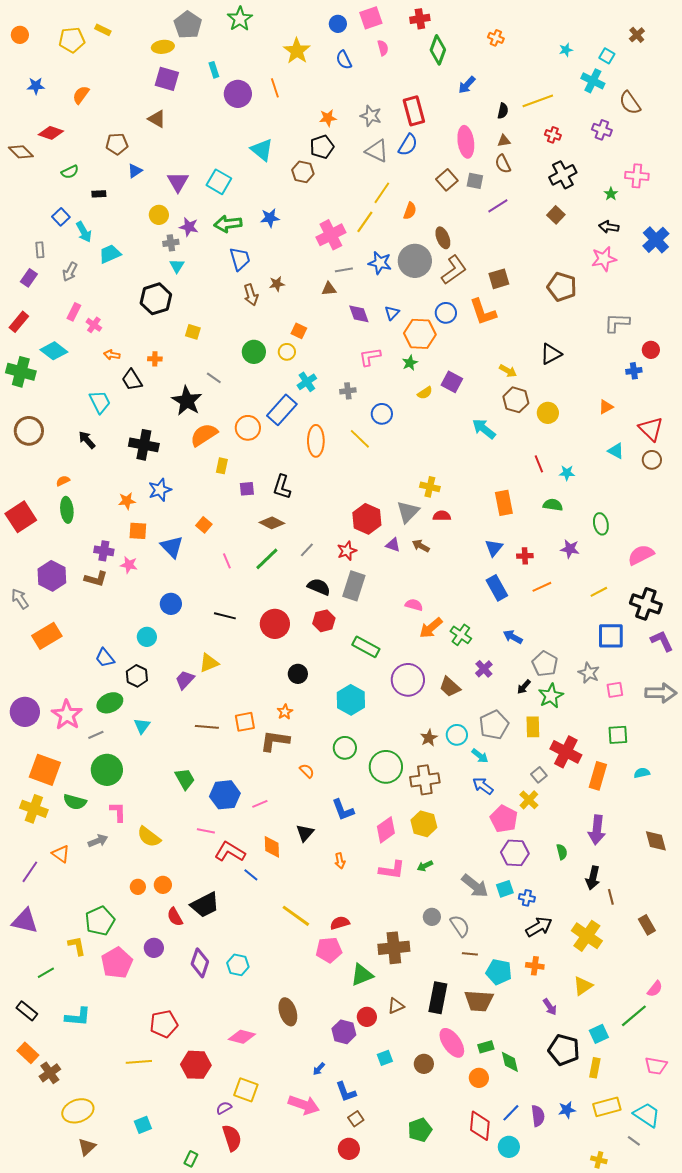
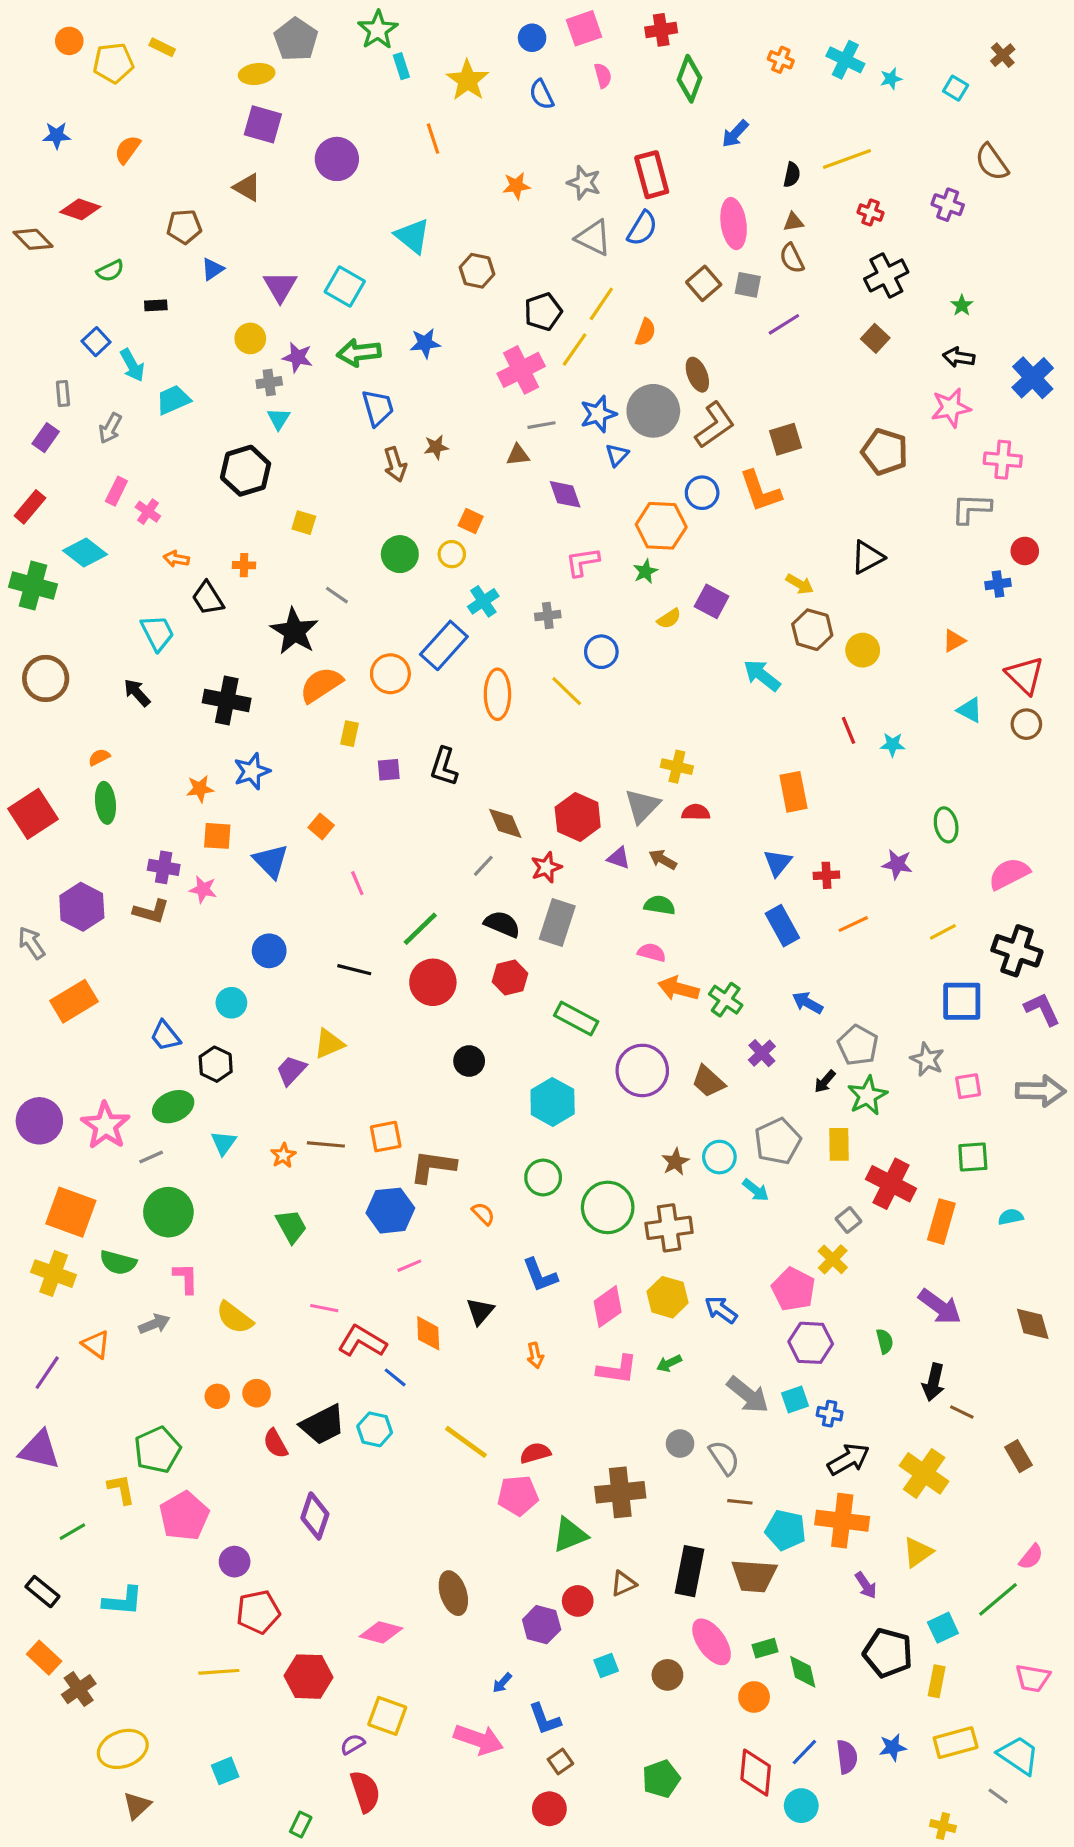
orange circle: (20, 35) -> (69, 41), moved
cyan rectangle: (214, 70) -> (401, 66), moved
cyan cross: (593, 81) -> (845, 60), moved
purple circle: (238, 94) -> (337, 159), moved
black pentagon: (322, 147) -> (543, 312), moved
pink cross: (637, 176) -> (1003, 460), moved
blue star: (380, 263) -> (598, 414), turned -30
blue triangle: (392, 313) -> (617, 455), moved
green semicircle: (553, 505) -> (660, 905), moved
brown diamond: (272, 523) -> (505, 823), moved, turned 40
green line: (267, 559) -> (420, 929), moved
orange arrow: (431, 628) -> (678, 989), turned 55
orange star: (285, 712) -> (283, 1155), moved
blue arrow: (483, 786) -> (721, 1310), moved
blue hexagon: (225, 795) -> (390, 1211), moved
purple arrow: (597, 830) -> (940, 1307), turned -60
brown line: (611, 897) -> (962, 1412), turned -49
purple circle: (154, 948) -> (235, 1562), moved
cyan hexagon: (238, 965) -> (375, 1429), moved
orange cross: (535, 966) -> (842, 1521), size x1.8

